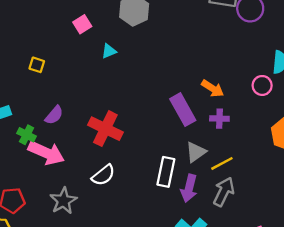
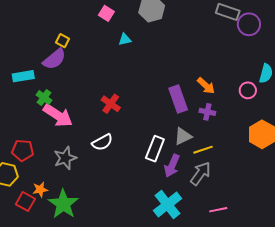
pink square: (82, 24) -> (106, 13), turned -35
purple semicircle: (54, 115) -> (54, 59), moved, size x1.4
red cross: (105, 129) -> (111, 104), size x0.7

